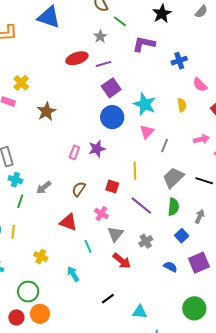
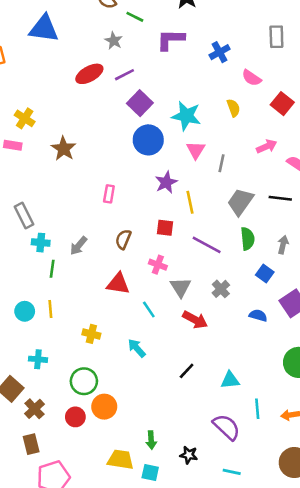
purple star: (97, 149) -> (166, 182), moved

